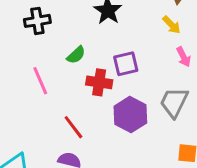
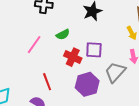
pink line: (40, 81) -> (34, 45), turned 42
gray trapezoid: (174, 102) -> (115, 72), moved

